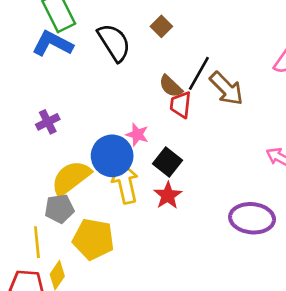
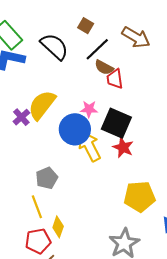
black line: (199, 73) -> (97, 49), moved, turned 32
brown arrow: (227, 88) -> (136, 37), moved
black square: (168, 162) -> (116, 123), size x1.4
yellow semicircle: (71, 178) -> (42, 105), moved
yellow pentagon: (93, 239) -> (139, 197), moved

